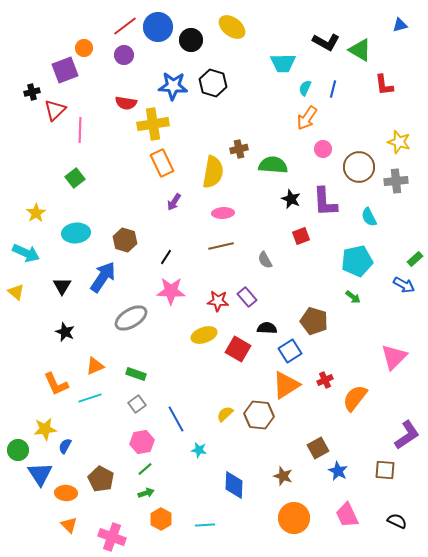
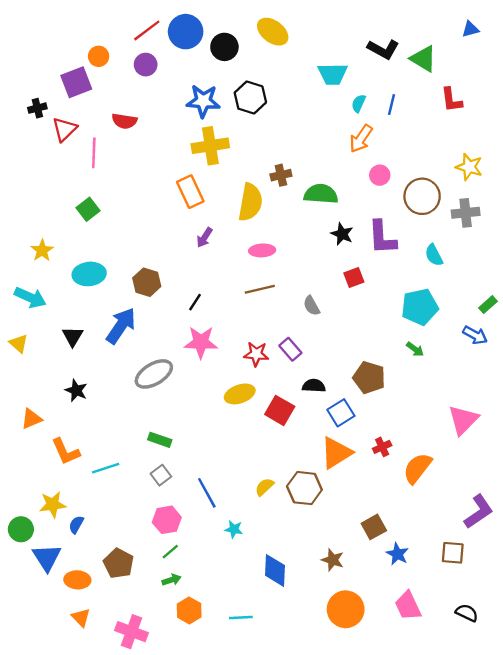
red semicircle: (126, 103) -> (124, 121), moved
yellow cross: (153, 124) -> (210, 146), moved
orange triangle: (95, 366) -> (31, 419), moved

